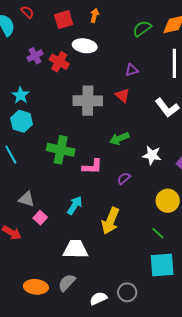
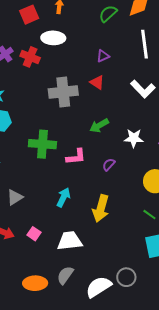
gray triangle: (27, 199) -> (15, 197), turned -42
pink square: (40, 218) -> (34, 234), moved
white semicircle: (98, 298) -> (99, 287), size x1.5

